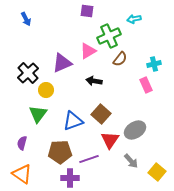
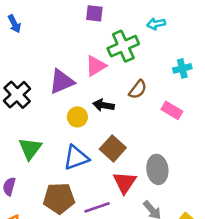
brown semicircle: (120, 59) -> (138, 89), moved
cyan cross: (154, 64) -> (182, 68), moved
pink rectangle: (146, 85) -> (172, 110), turned -35
yellow circle: (46, 90) -> (77, 117), moved
gray ellipse: (135, 130) -> (157, 169), turned -65

